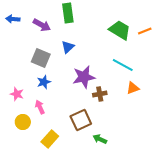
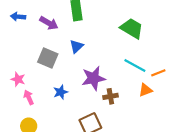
orange line: (145, 31) -> (158, 73), moved
blue star: (44, 82) -> (61, 92), moved
pink star: (17, 94) -> (18, 79), moved
pink arrow: (40, 107) -> (29, 97), moved

